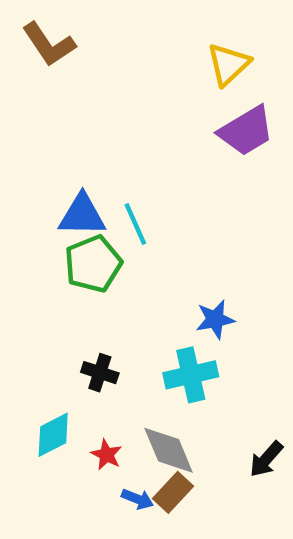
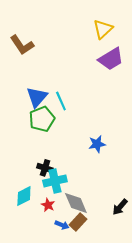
brown L-shape: (49, 44) -> (22, 45), moved
blue triangle: (82, 215) -> (37, 97), turned -50
cyan cross: (191, 375) -> (55, 181), moved

